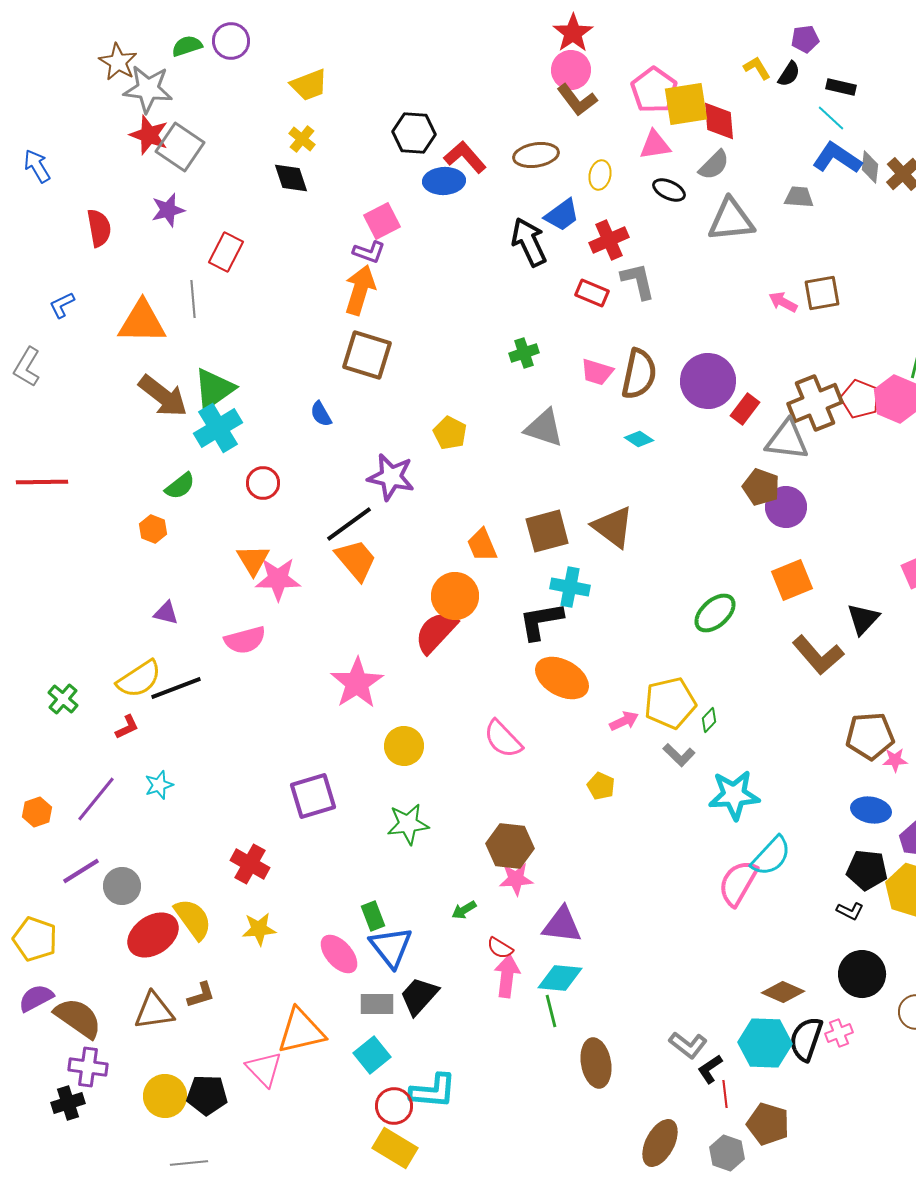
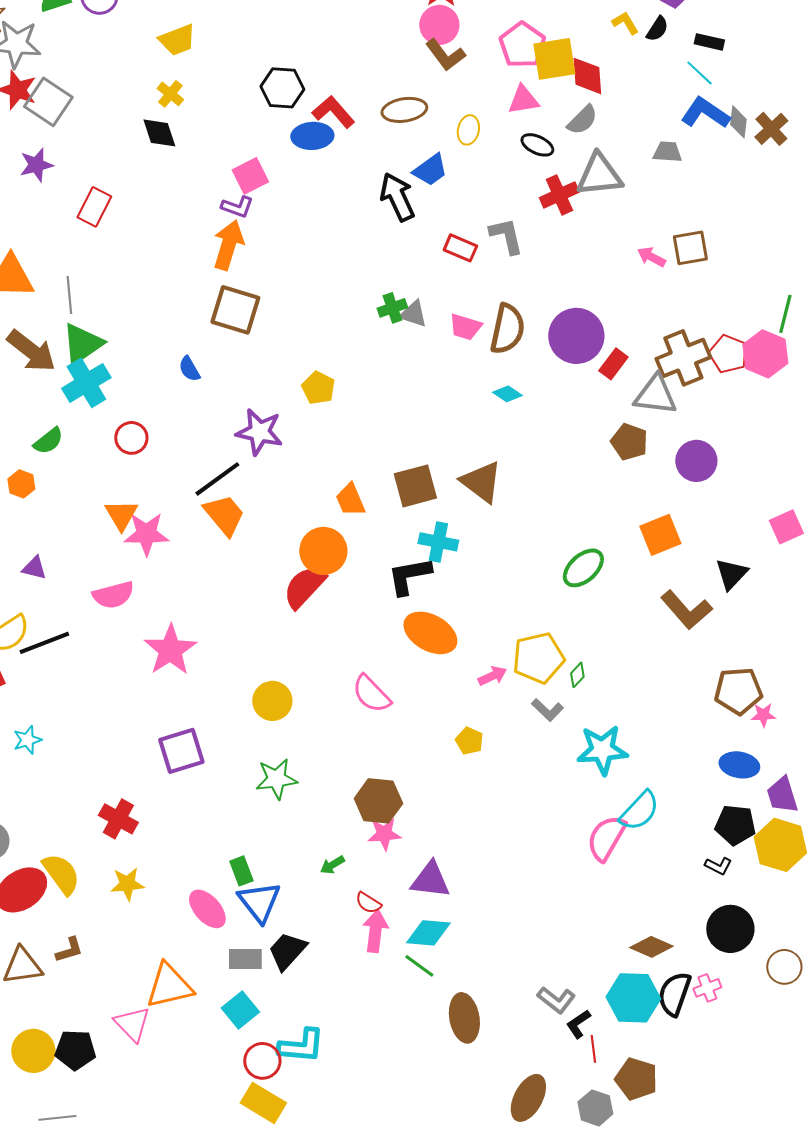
red cross: (609, 240) -> (559, 195), moved
gray line: (193, 299) -> (69, 295), moved
gray triangle: (544, 428) -> (413, 314), moved, size x0.7
purple circle: (786, 507) -> (696, 461), moved
pink star: (357, 683) -> (170, 650), moved
green line: (551, 1011) -> (419, 966), turned -40

